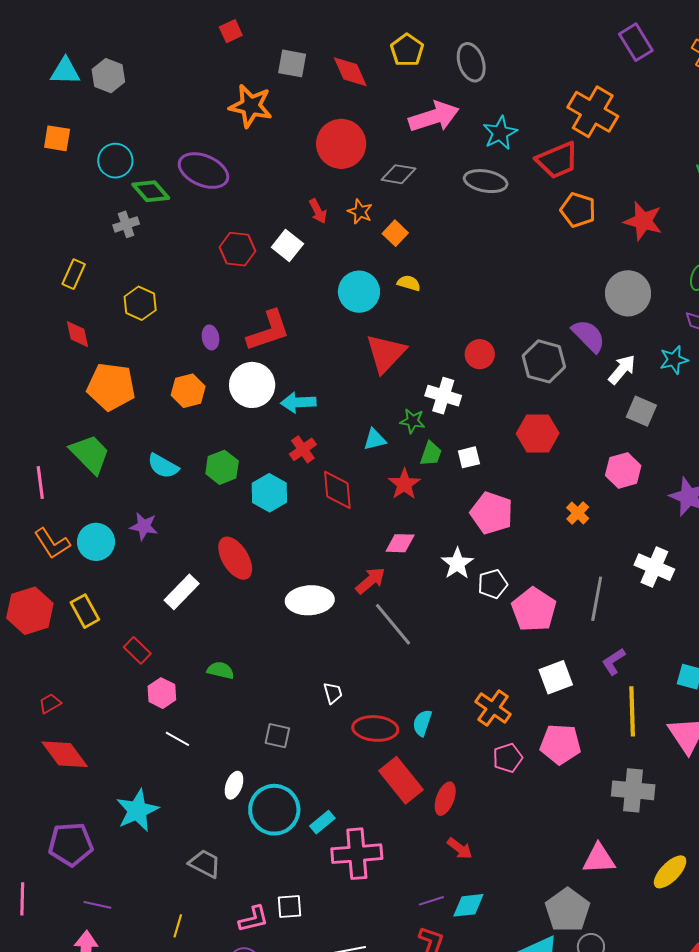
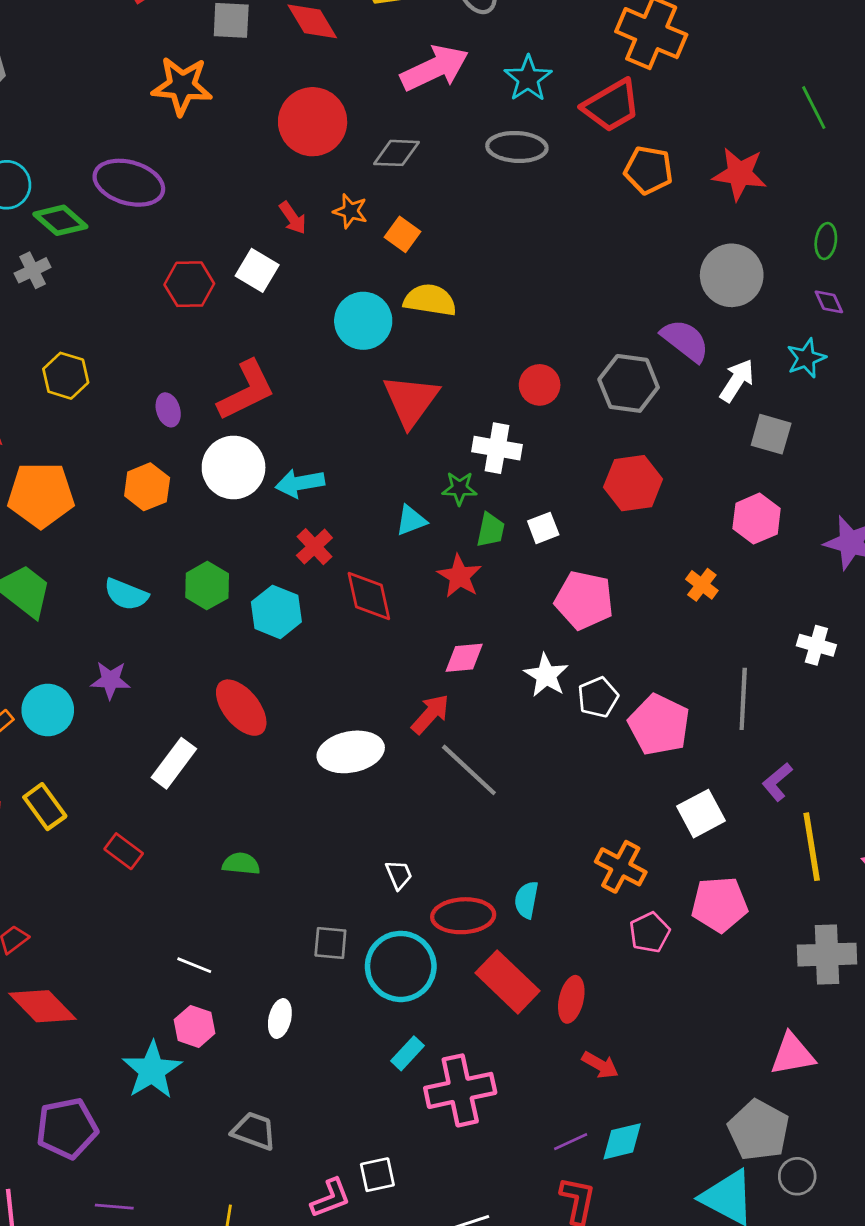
yellow semicircle: (409, 283) -> (430, 300), size x1.6
white cross: (654, 567) -> (816, 645), size x0.7
pink hexagon: (162, 693) -> (195, 1026), moved
cyan circle: (274, 810) -> (401, 966), moved

